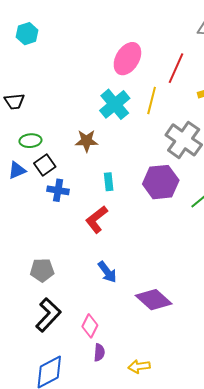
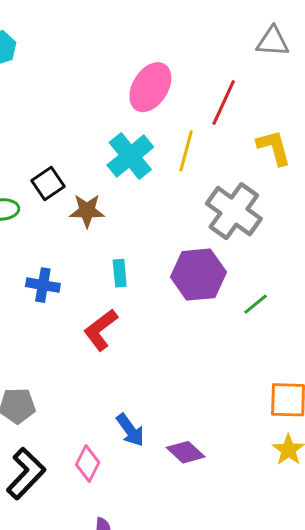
black square: (45, 165) -> (48, 183), moved
blue arrow: (107, 272) -> (130, 430), moved
purple diamond: (154, 300) -> (186, 452), size x0.7
pink diamond: (90, 326) -> (88, 464), moved

